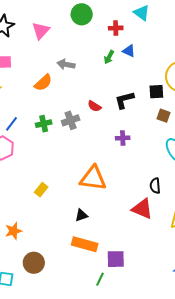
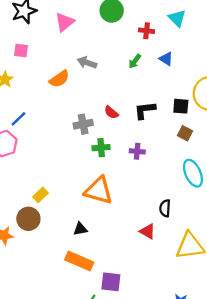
blue triangle: (129, 51) -> (166, 59), moved
green cross: (44, 124) -> (101, 148), moved
red triangle: (142, 209) -> (148, 231), size x0.7
brown circle: (34, 263) -> (28, 219), moved

